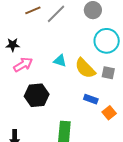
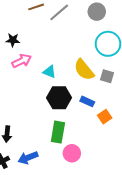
cyan triangle: (60, 61) -> (49, 72), moved
black hexagon: (37, 95) -> (59, 98), moved

